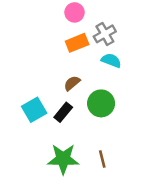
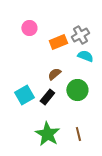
pink circle: (75, 12) -> (29, 28), moved
green star: (63, 159) -> (47, 134), turned 30

